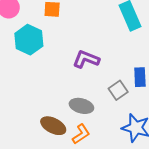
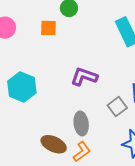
cyan hexagon: (29, 40) -> (22, 87), moved
gray ellipse: (81, 106) -> (81, 123), turned 70

